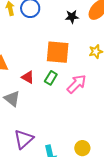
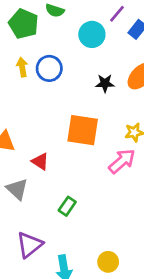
green rectangle: (51, 78) -> (67, 206), moved
pink arrow: (77, 84) -> (122, 161), moved

